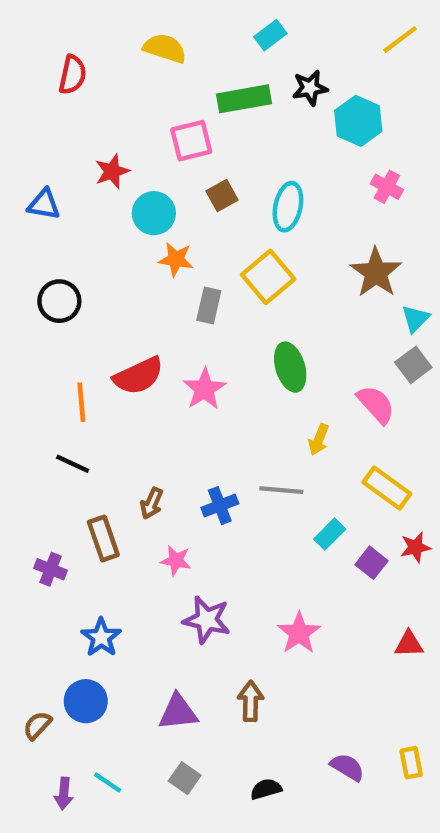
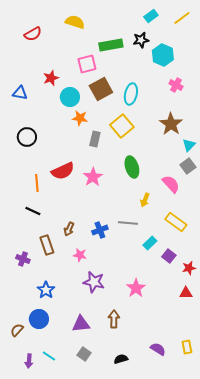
cyan rectangle: (270, 35) -> (151, 16), moved
red semicircle: (73, 75) -> (33, 34), turned 48
brown square: (222, 196) -> (101, 89), size x1.6
red star: (415, 547) -> (189, 268), moved

